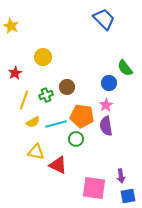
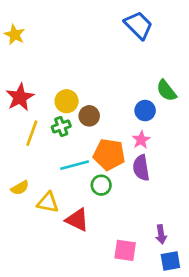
yellow circle: (43, 57) -> (67, 101), moved
red star: (15, 73) -> (20, 97), size x1.5
yellow semicircle: (33, 122) -> (20, 188), moved
pink square: (94, 188) -> (125, 250), size x0.7

